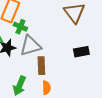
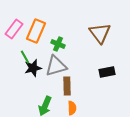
green cross: (20, 27) -> (58, 44), moved

